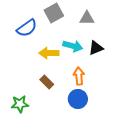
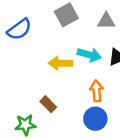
blue semicircle: (27, 28) -> (19, 29), moved
brown rectangle: (47, 82) -> (48, 104), moved

